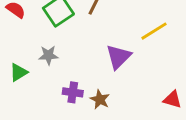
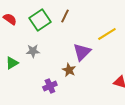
purple cross: (73, 92) -> (50, 86), moved, turned -32
brown star: (100, 99) -> (69, 70), moved

